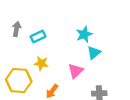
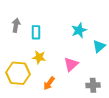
cyan rectangle: (38, 36) -> (36, 32), turned -64
cyan triangle: (94, 53) -> (99, 46), moved

